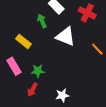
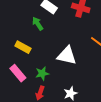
white triangle: (66, 36) -> (67, 56), moved

